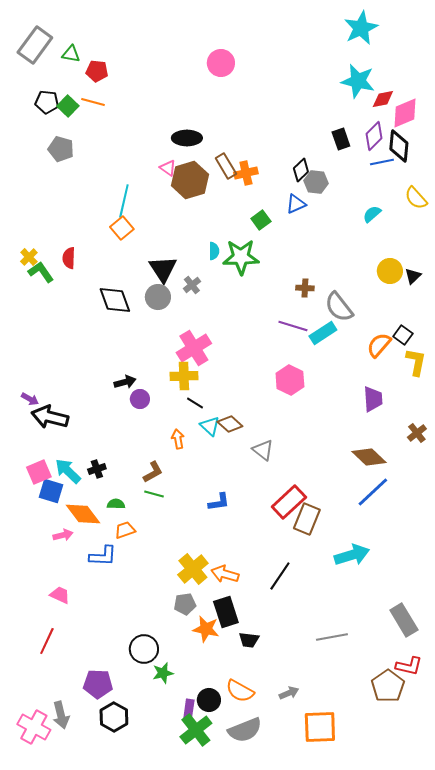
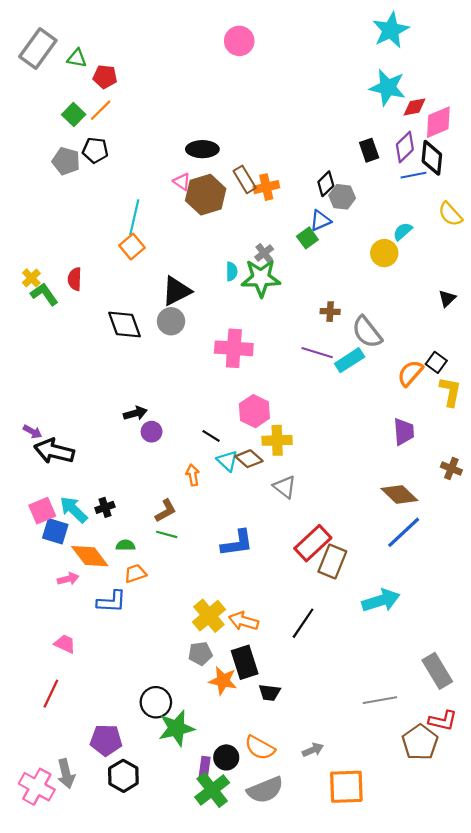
pink circle: (221, 63) -> (239, 41), moved
black pentagon: (47, 102) -> (95, 150), moved
orange line: (93, 102) -> (101, 110), turned -60
green square: (261, 220) -> (307, 238), moved
black triangle: (163, 269) -> (176, 291), turned 36
yellow circle: (390, 271) -> (384, 253), moved
gray cross: (192, 285) -> (264, 253), moved
pink cross: (194, 348) -> (234, 348), moved, turned 36
yellow cross: (184, 376) -> (277, 440), moved
pink hexagon: (290, 380) -> (254, 411), moved
brown cross: (417, 433) -> (451, 468), turned -30
blue L-shape: (219, 502) -> (237, 543), size x1.4
gray line: (332, 637) -> (380, 700), moved
green star: (163, 673) -> (176, 728), size x1.6

